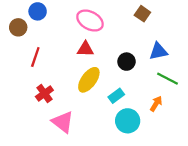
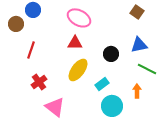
brown square: (142, 14) -> (137, 12), moved
orange arrow: (156, 104) -> (137, 91), turned -32

